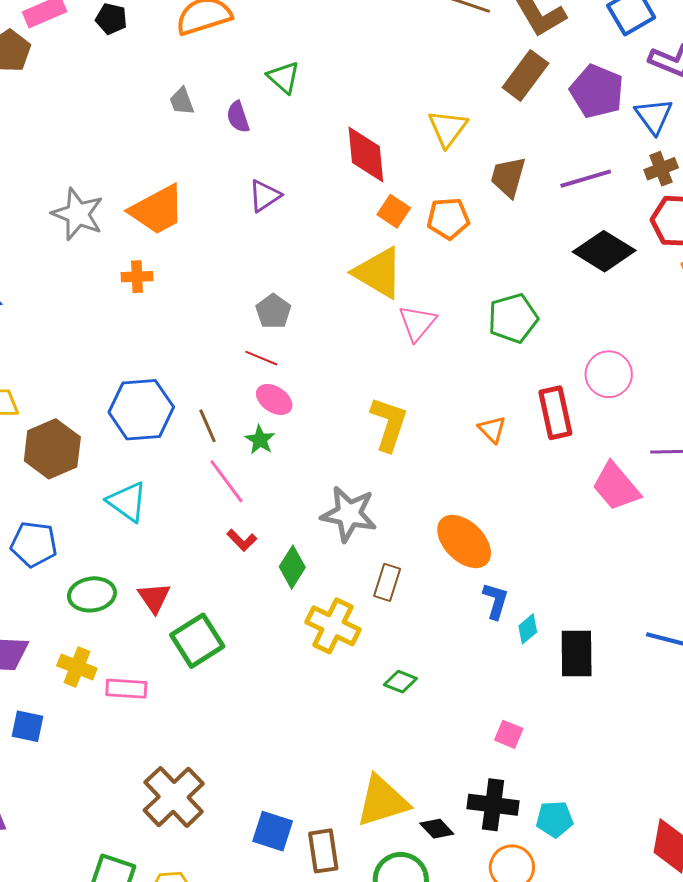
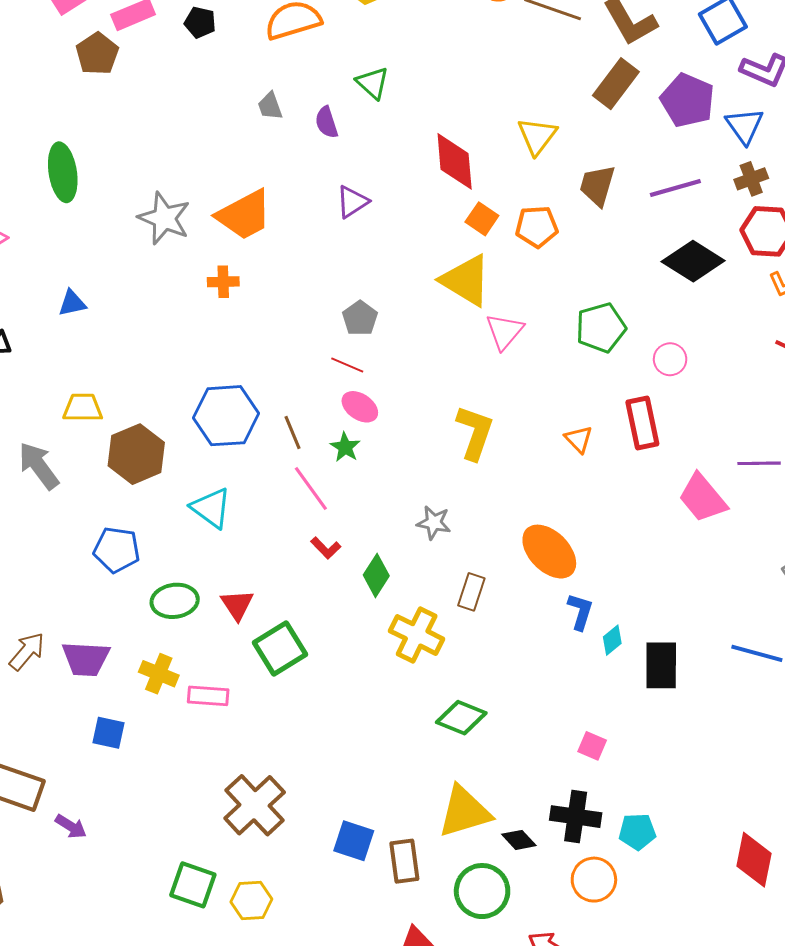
pink circle: (609, 374) -> (670, 359), moved, size x0.7
gray star: (349, 514) -> (434, 523), size x0.6
green diamond: (400, 682) -> (461, 718), moved, size x1.5

